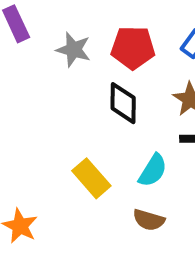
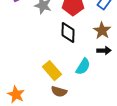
brown semicircle: (149, 220) -> (59, 92), moved

